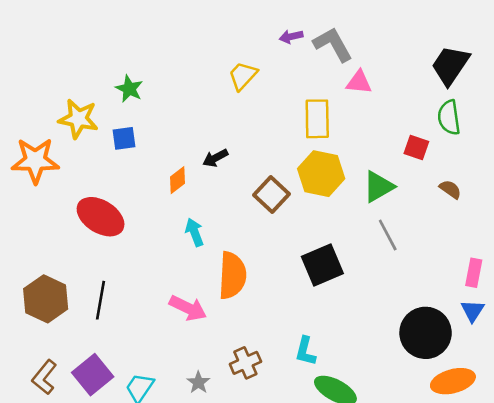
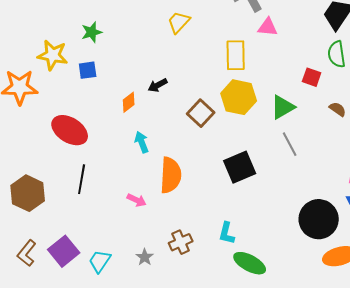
green star: (129, 89) -> (92, 32), turned 30
black line: (101, 300) -> (82, 179), moved
pink arrow: (188, 308) -> (137, 200), size x0.7

